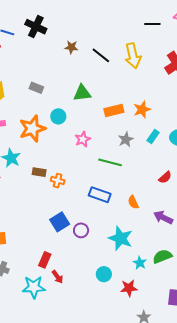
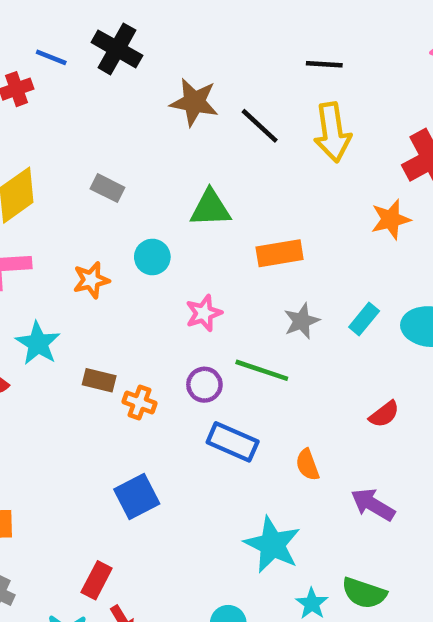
black line: (152, 24) -> (324, 64), moved
brown star: (71, 47) -> (194, 102), size x1.5
orange star: (142, 110) -> (391, 219), moved
orange star: (32, 129) -> (91, 280), size x0.6
purple circle: (81, 230) -> (204, 385), moved
green semicircle: (162, 256) -> (364, 593), turned -144

